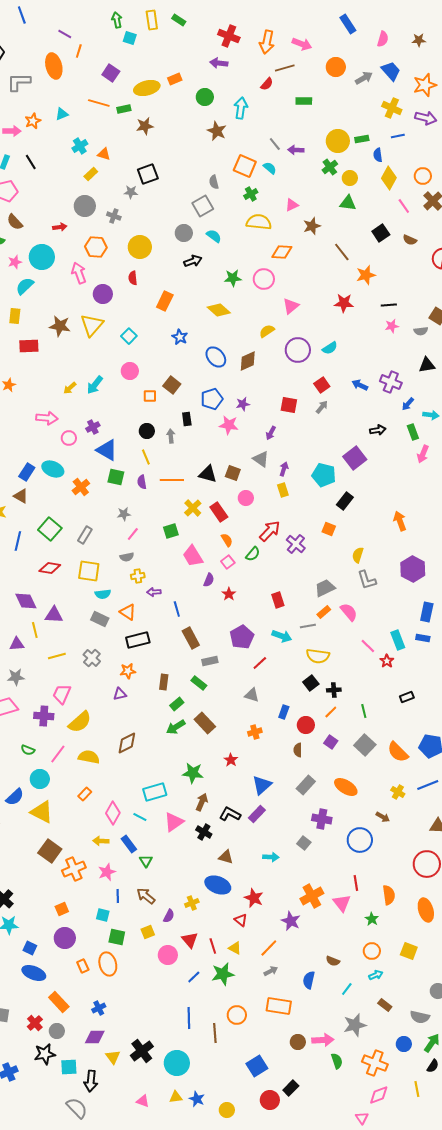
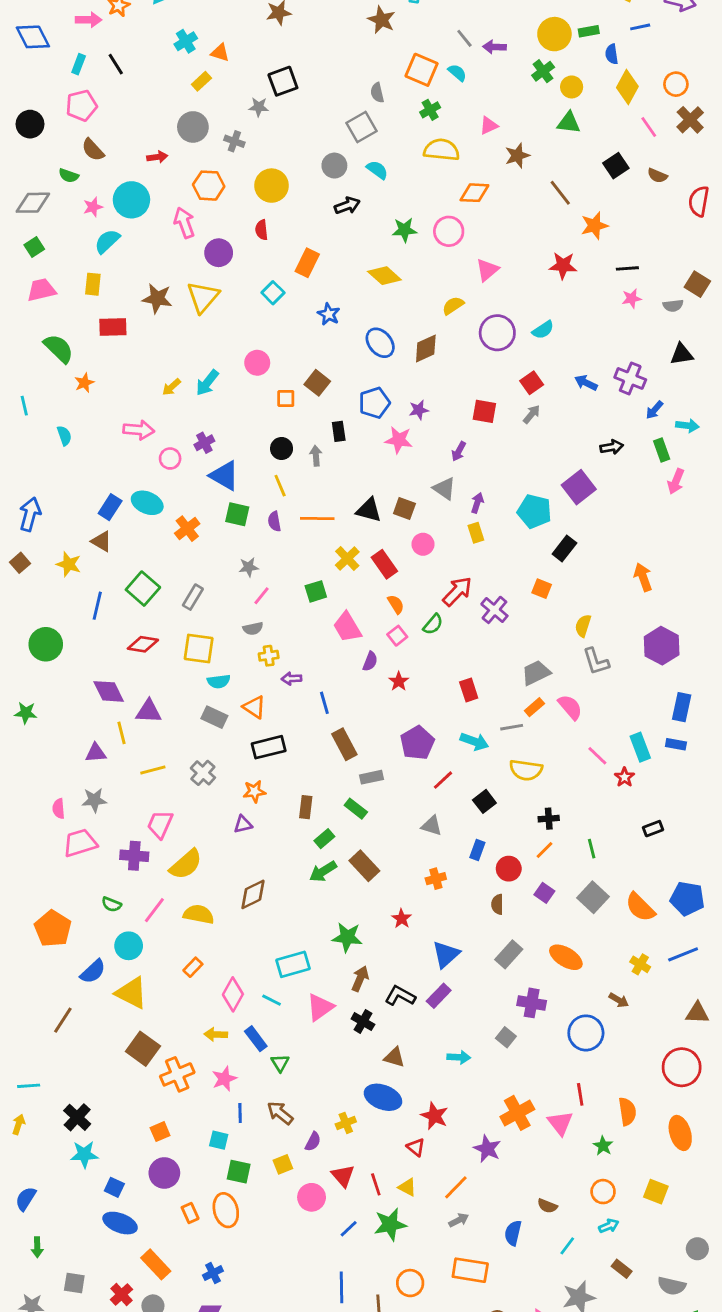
cyan square: (129, 336) -> (273, 293), moved
black square: (311, 683) -> (484, 801), moved

